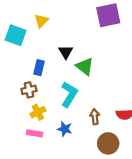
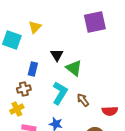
yellow cross: (38, 112) -> (17, 109), moved
brown arrow: (95, 117) -> (83, 100), moved, turned -32

